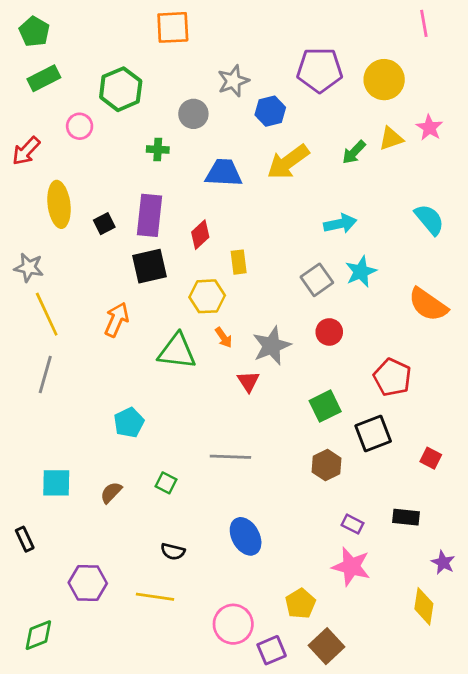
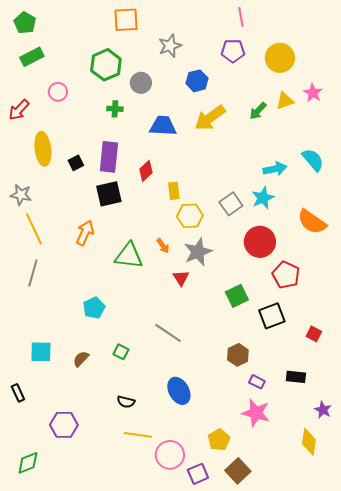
pink line: (424, 23) -> (241, 17), moved
purple pentagon: (320, 70) -> (233, 51), size x0.7
gray star: (233, 81) -> (170, 46), moved
green hexagon: (121, 89) -> (106, 65), moved
cyan arrow: (340, 224) -> (275, 169), moved
yellow hexagon: (207, 296) -> (190, 216), moved
red circle: (329, 332) -> (260, 242), moved, size x1.6
gray line: (230, 457) -> (168, 333), turned 32
brown hexagon: (326, 465) -> (238, 355), moved
yellow line: (155, 597) -> (138, 435), moved

